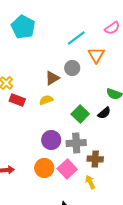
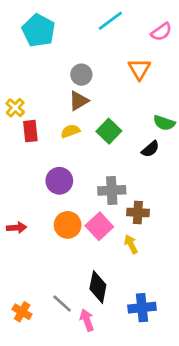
cyan line: (76, 38) -> (110, 21), moved
gray circle: (72, 68) -> (81, 75), moved
red rectangle: (17, 100) -> (30, 131), turned 63
green square: (80, 114) -> (109, 131), moved
purple circle: (51, 140) -> (59, 181), moved

